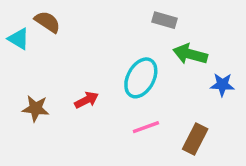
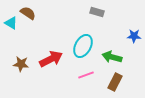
green arrow: (190, 54) -> (112, 57), moved
blue star: (222, 85) -> (134, 36), moved
red arrow: (87, 100) -> (51, 59), size x1.6

